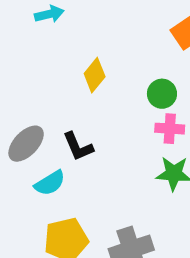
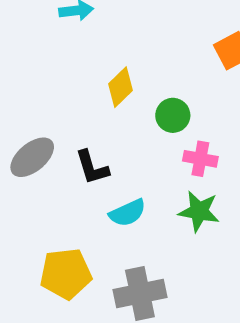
green circle: (162, 94) -> (173, 115), moved
cyan semicircle: (50, 183) -> (128, 213), moved

